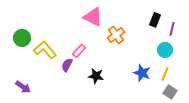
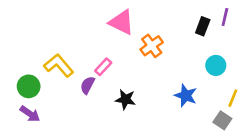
purple line: (172, 29) -> (225, 17), moved
green circle: (22, 38) -> (29, 86), moved
yellow line: (165, 74) -> (233, 98), moved

